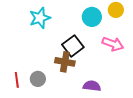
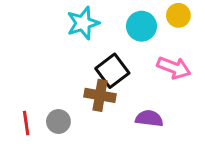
cyan star: (40, 18) -> (83, 23), moved
purple semicircle: (92, 86) -> (149, 118), moved

